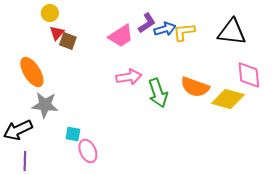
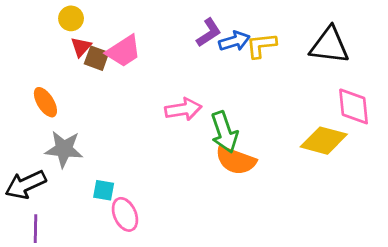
pink trapezoid: (121, 36) -> (124, 51), moved
orange ellipse: (32, 72) -> (45, 102), size x0.7
orange semicircle: (195, 87) -> (236, 160), moved

